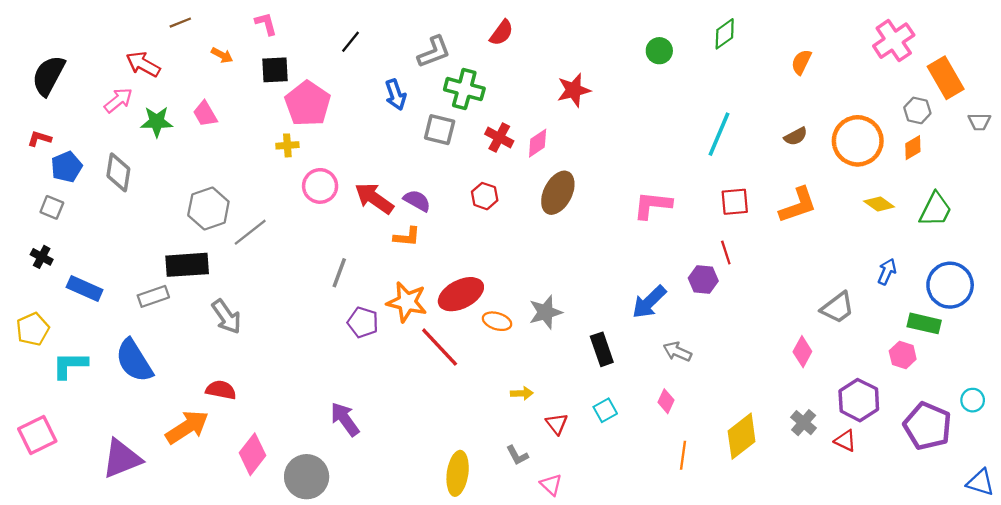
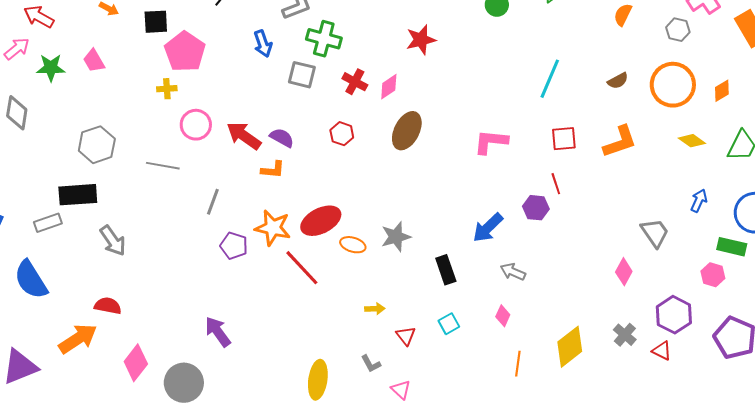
gray hexagon: (917, 110) -> (678, 30), moved
gray line: (250, 232) -> (163, 166), moved, turned 48
gray trapezoid: (837, 308) -> (655, 233), turned -88

